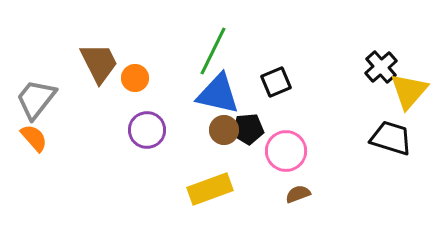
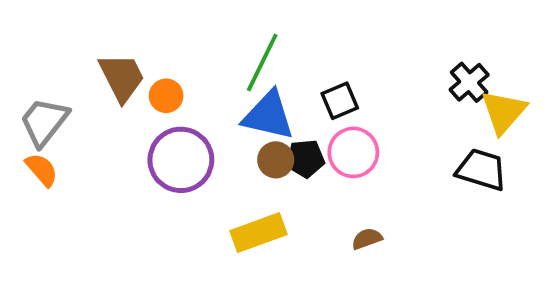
purple circle: (147, 130) -> (181, 160), size x1.4
pink circle: (286, 151) -> (353, 152), moved

